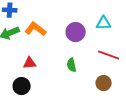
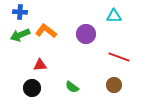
cyan triangle: (104, 23) -> (114, 16), moved
green semicircle: (72, 65) -> (72, 87), moved, turned -40

